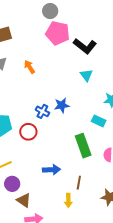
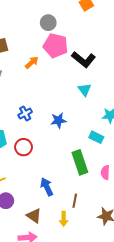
orange arrow: (29, 67) -> (32, 62), moved, turned 80
blue cross: (42, 111) -> (25, 113), moved, turned 32
blue arrow: (51, 170) -> (47, 187), turned -114
brown triangle: (24, 200) -> (34, 216), moved

